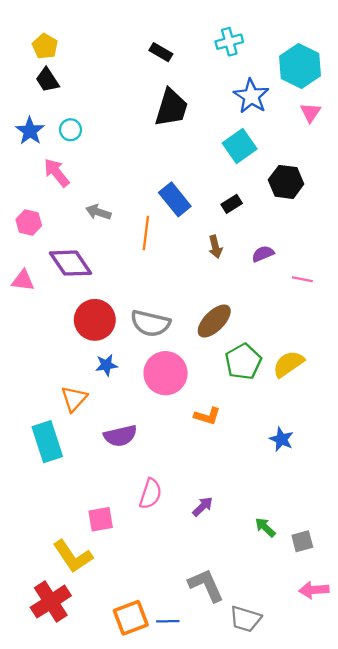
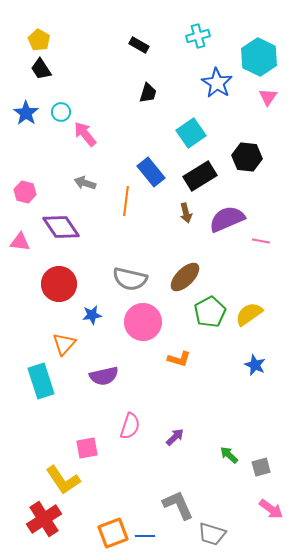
black trapezoid: (171, 108) -> (148, 93), size x0.6
cyan square: (240, 146) -> (191, 133), moved
pink arrow: (57, 173) -> (85, 134), moved
black rectangle: (232, 204) -> (200, 176), size x1.8
purple semicircle: (263, 254) -> (227, 219), size x1.8
red circle: (95, 320) -> (59, 284), moved
blue star: (281, 439) -> (255, 365), moved
pink arrow: (314, 590) -> (271, 509), turned -140

